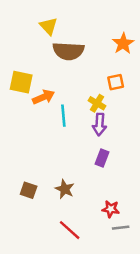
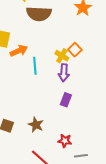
orange square: (116, 82) -> (75, 50), moved, turned -32
red star: (111, 209) -> (65, 141), moved

